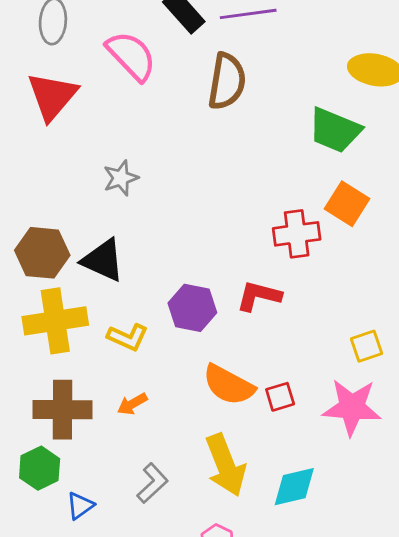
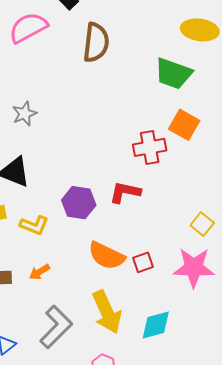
pink semicircle: (131, 56) -> (28, 28), turned -72
yellow square: (367, 346) -> (202, 224), turned -30
gray L-shape: (152, 483) -> (56, 327), size x1.5

